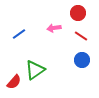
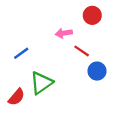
blue line: (19, 34) -> (21, 53), moved
red line: (81, 36) -> (82, 51), moved

